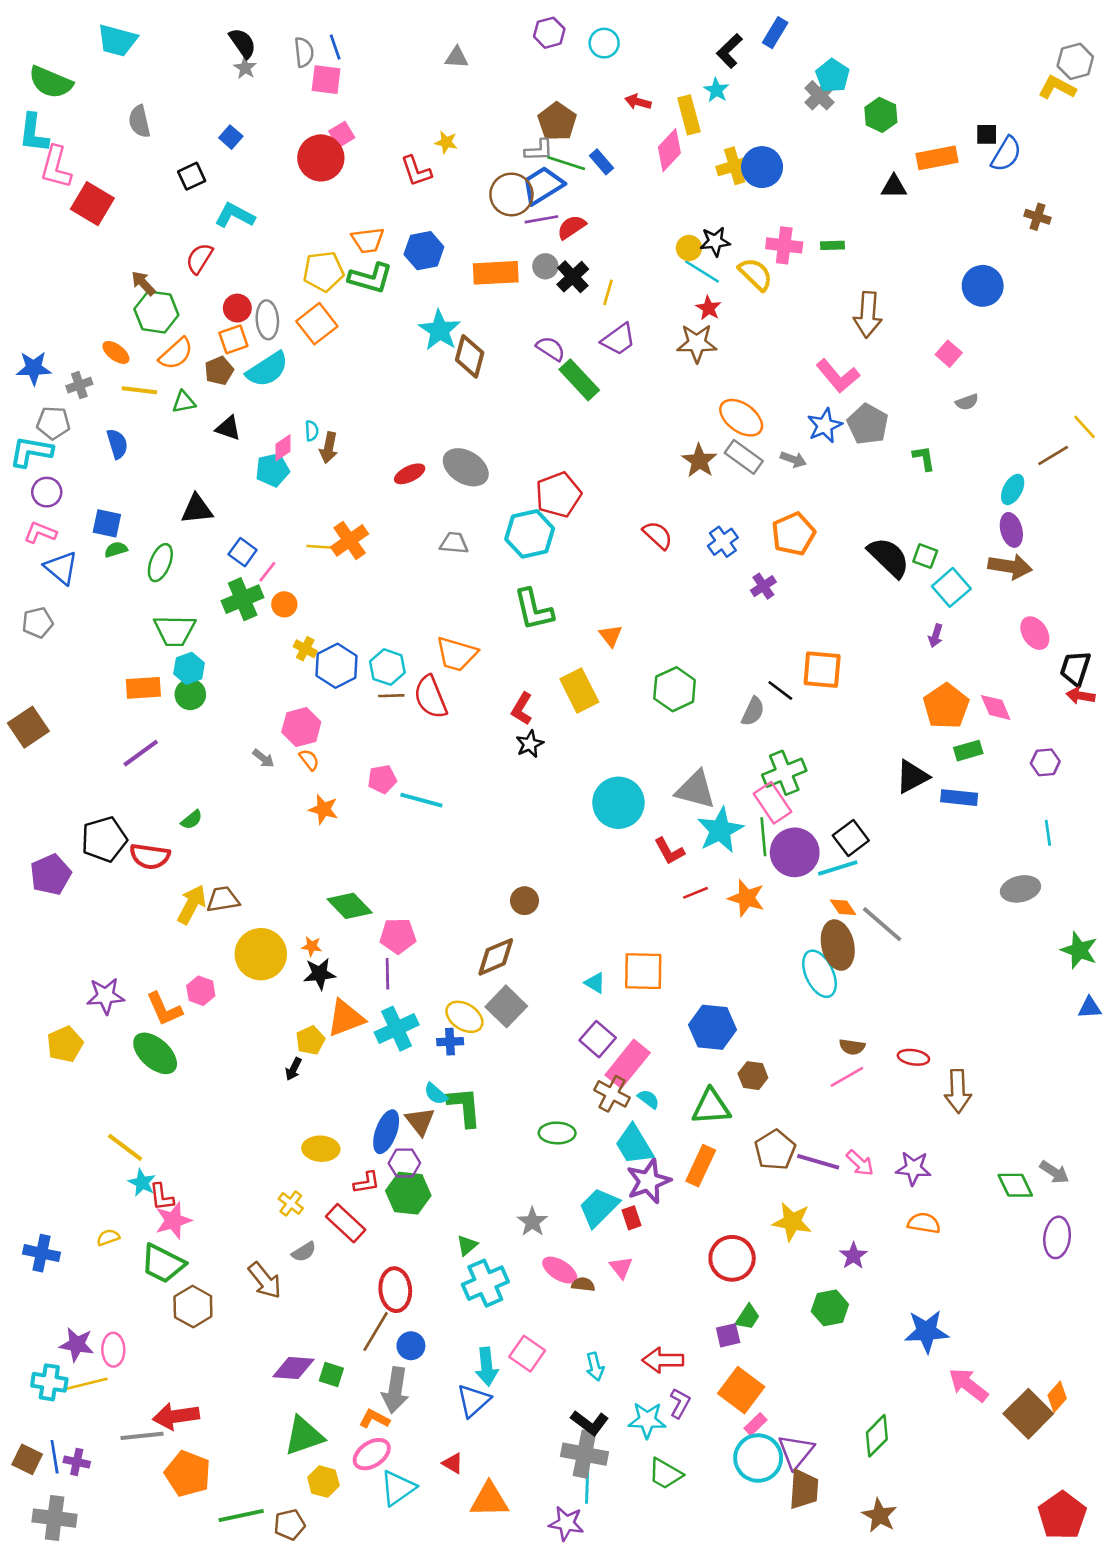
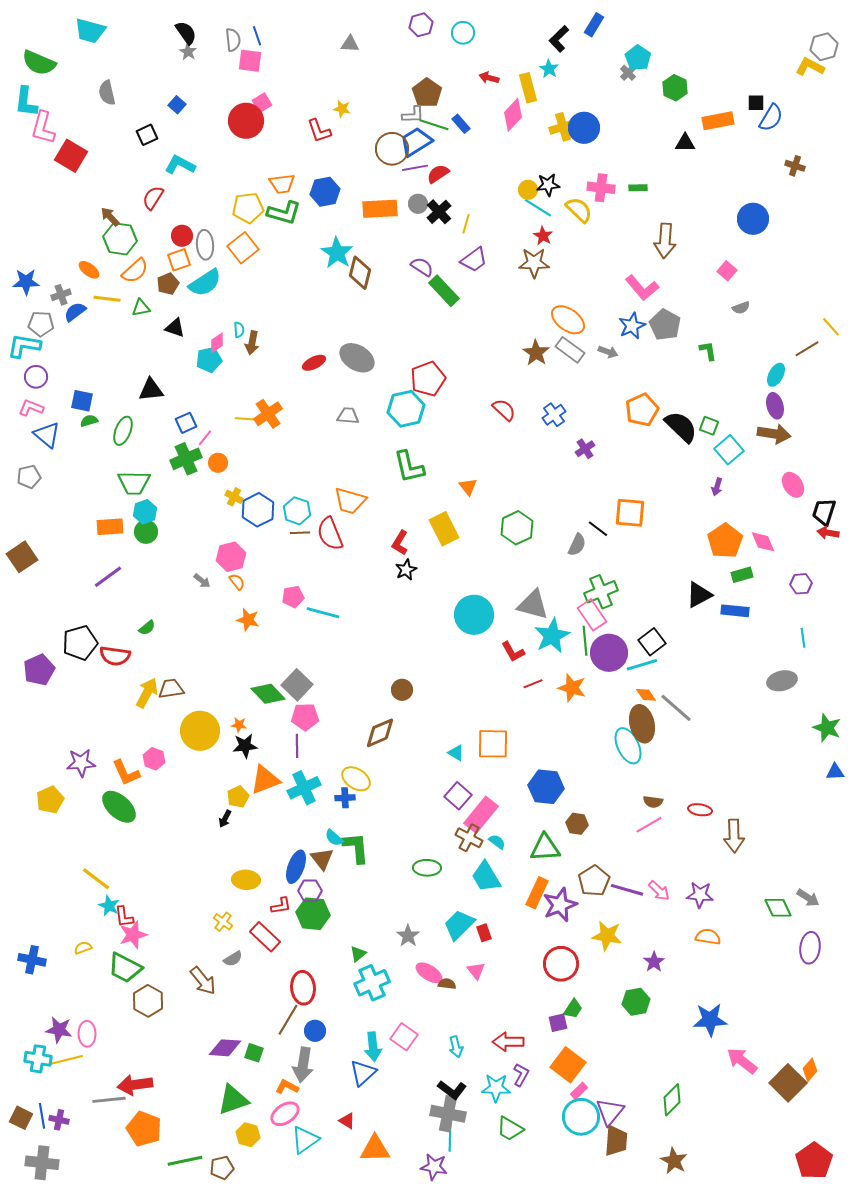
gray cross: (819, 95) -> (628, 73), size x0.7
blue semicircle: (117, 444) -> (75, 312), moved, turned -110
orange pentagon: (793, 534) -> (642, 410), moved
blue square: (243, 552) -> (186, 423), turned 30
gray square: (506, 1006) -> (297, 685), moved
purple star: (648, 1181) -> (560, 905), moved

